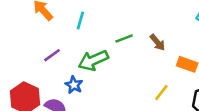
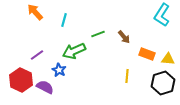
purple line: (52, 55) -> (37, 55), moved
yellow line: (161, 93) -> (127, 76), turned -32

